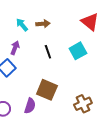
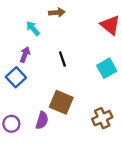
brown arrow: (43, 24) -> (57, 12), moved
cyan square: (78, 51) -> (107, 68), moved

